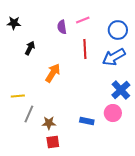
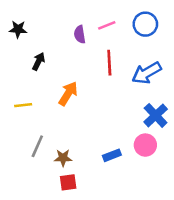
blue circle: (118, 30) -> (145, 24), moved
yellow line: (18, 96) -> (23, 105), moved
blue rectangle: (87, 121) -> (112, 155), turned -32

